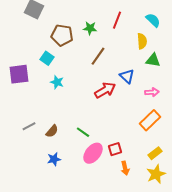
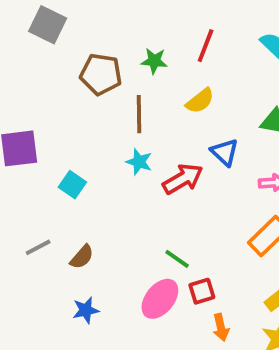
yellow semicircle: (142, 41) -> (200, 101), moved, turned 56
brown line: (98, 56) -> (139, 114), moved, turned -36
cyan square: (47, 58) -> (72, 185), moved
cyan star: (57, 82) -> (139, 162), moved
green line: (83, 132) -> (177, 259), moved

